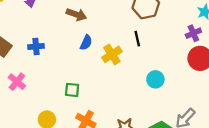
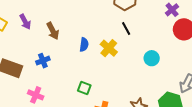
brown arrow: (76, 15) -> (53, 31), moved, turned 60
green square: (72, 90) -> (84, 88), turned 32

